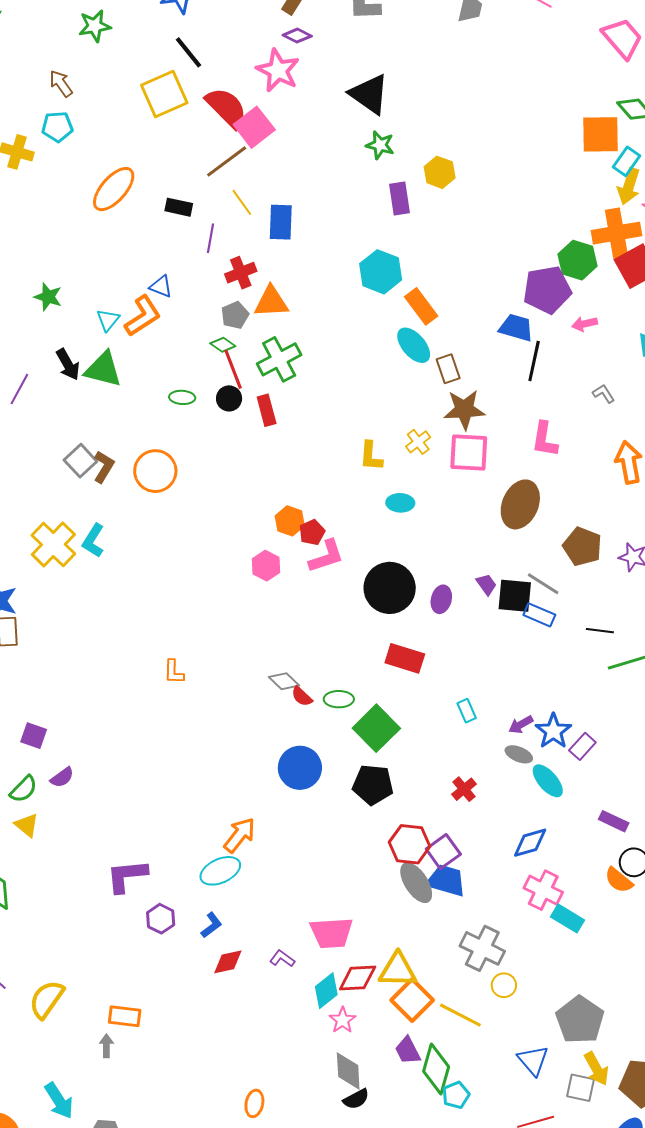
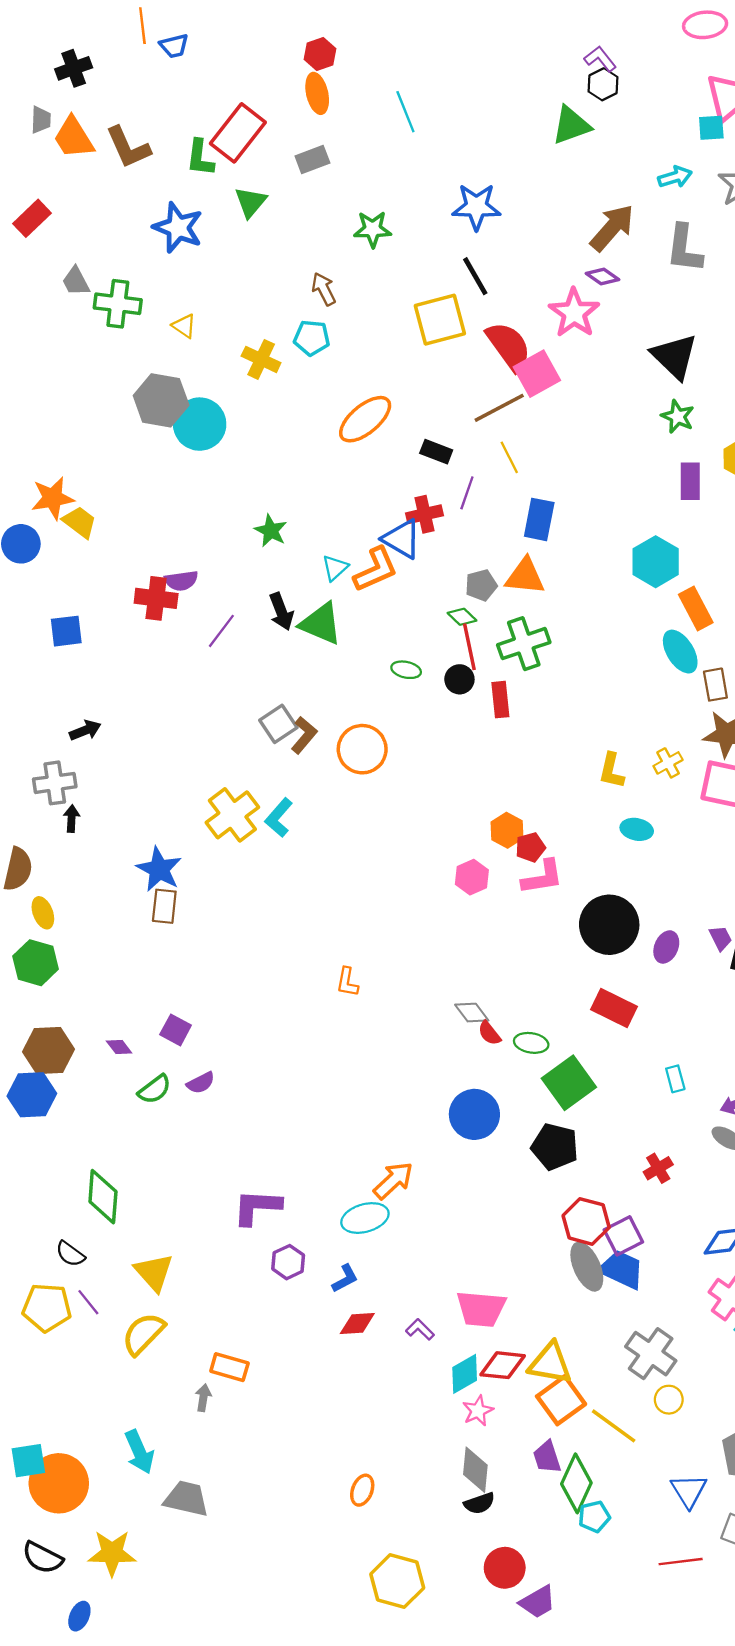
blue rectangle: (281, 222) -> (539, 519), moved
red cross: (241, 273) -> (424, 514), moved
blue triangle: (161, 286) -> (402, 539), size x1.5
yellow triangle: (27, 825) -> (154, 1272), moved, size x1.4

